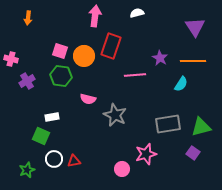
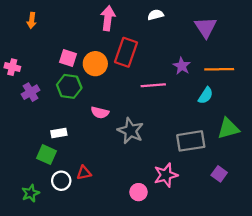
purple triangle: (195, 27) -> (206, 27), moved
green triangle: (201, 127) -> (228, 128), moved
red triangle: (74, 161) -> (84, 173), moved

